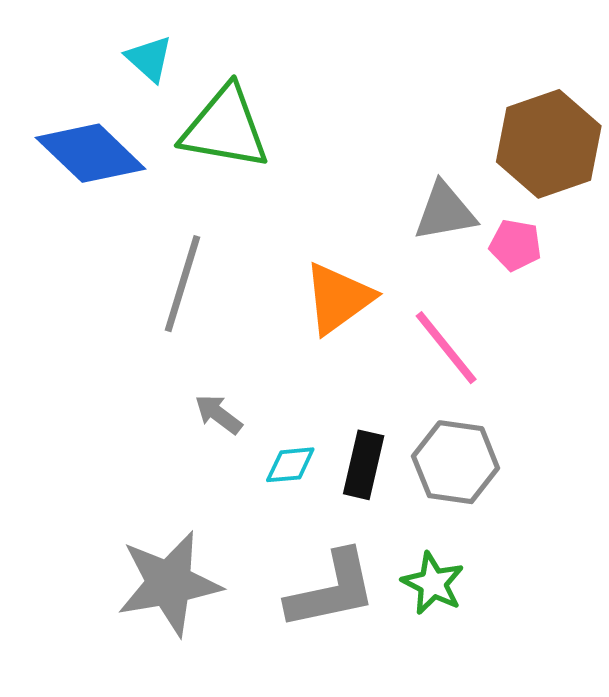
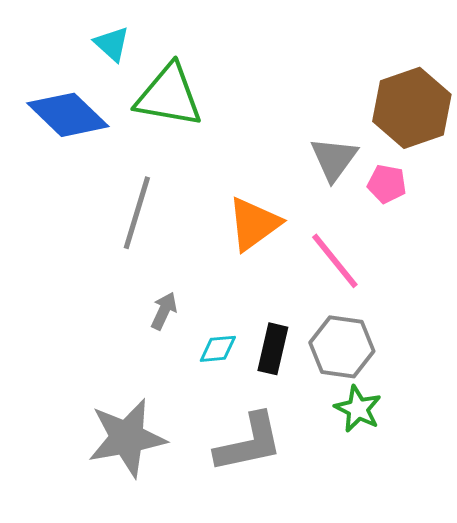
gray triangle: (445, 212) -> (334, 159), turned -44
gray arrow: (218, 414) -> (164, 311), turned 78
green star: (433, 583) -> (358, 409), moved

